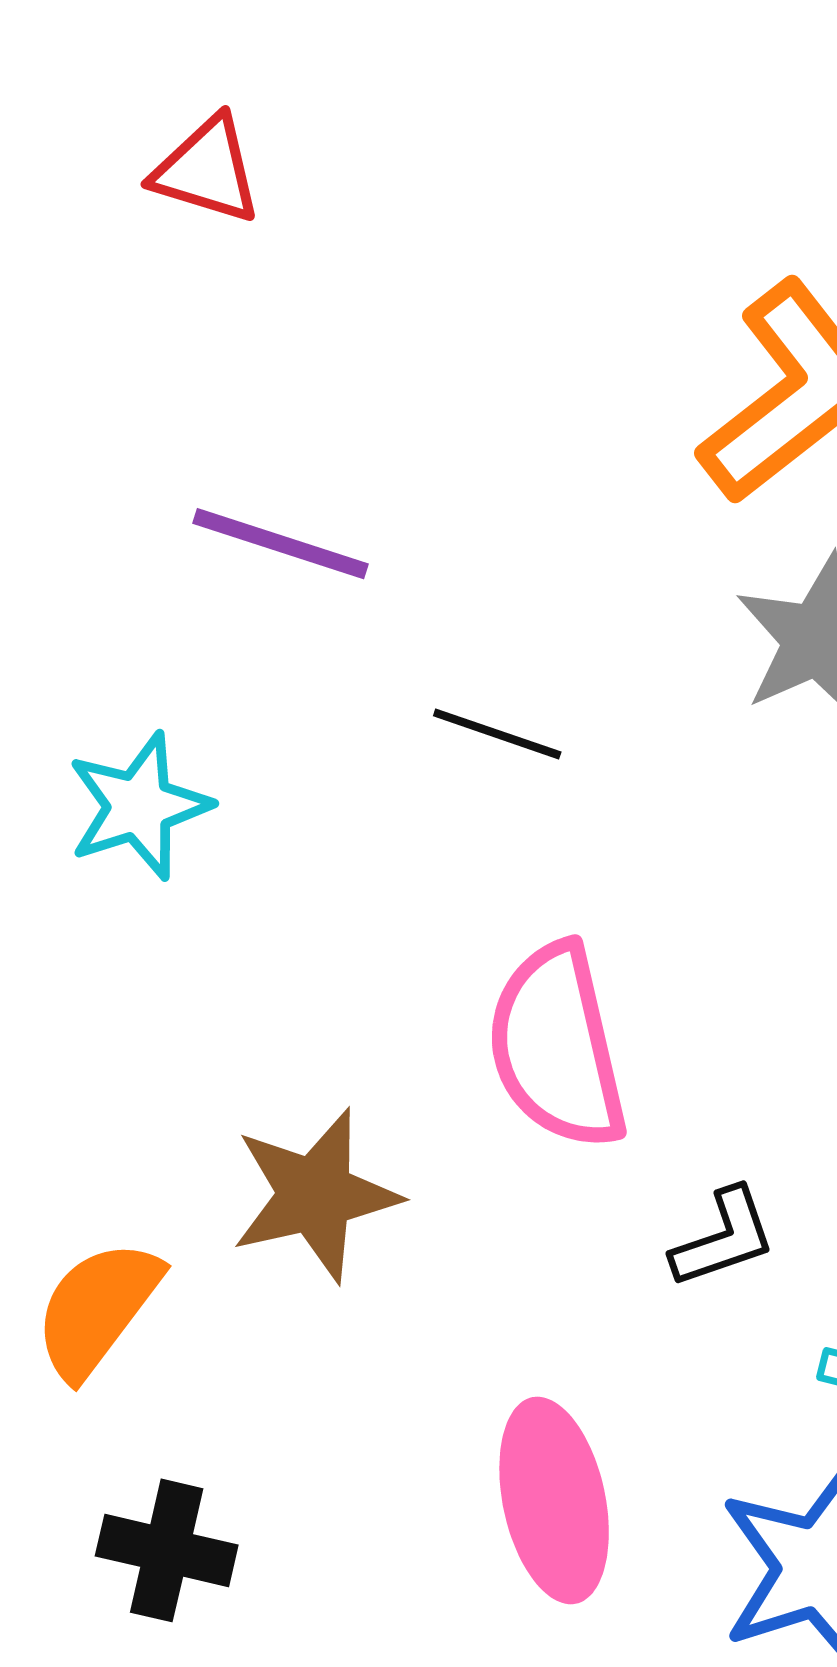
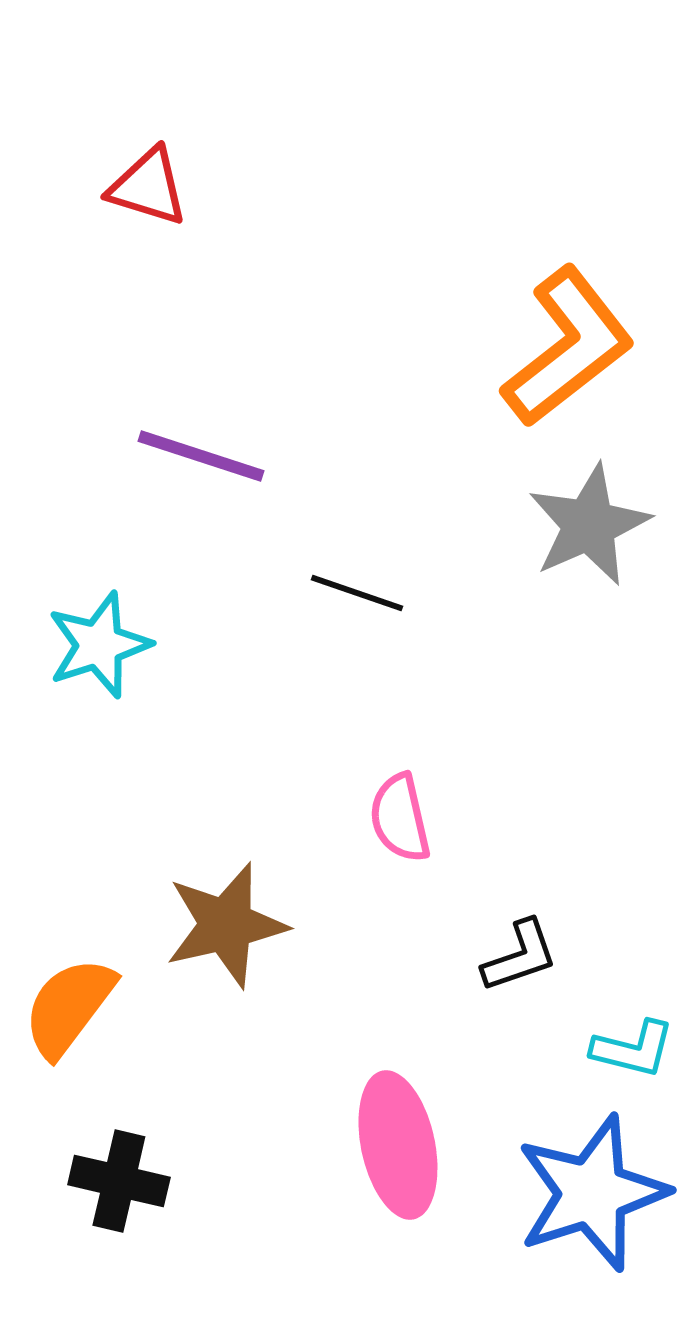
pink semicircle: (557, 1046) -> (400, 818), size x0.6

